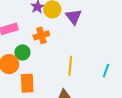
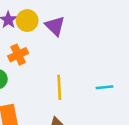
cyan line: (106, 71) -> (104, 87), turned 72

